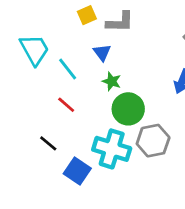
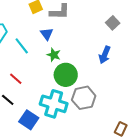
red line: (66, 105) -> (16, 79), moved

